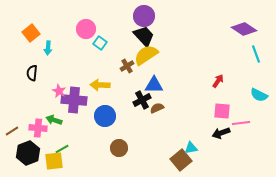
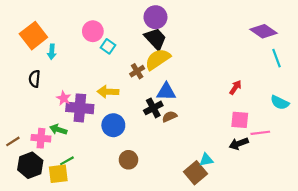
orange square: (31, 33) -> (33, 36), size x1.4

